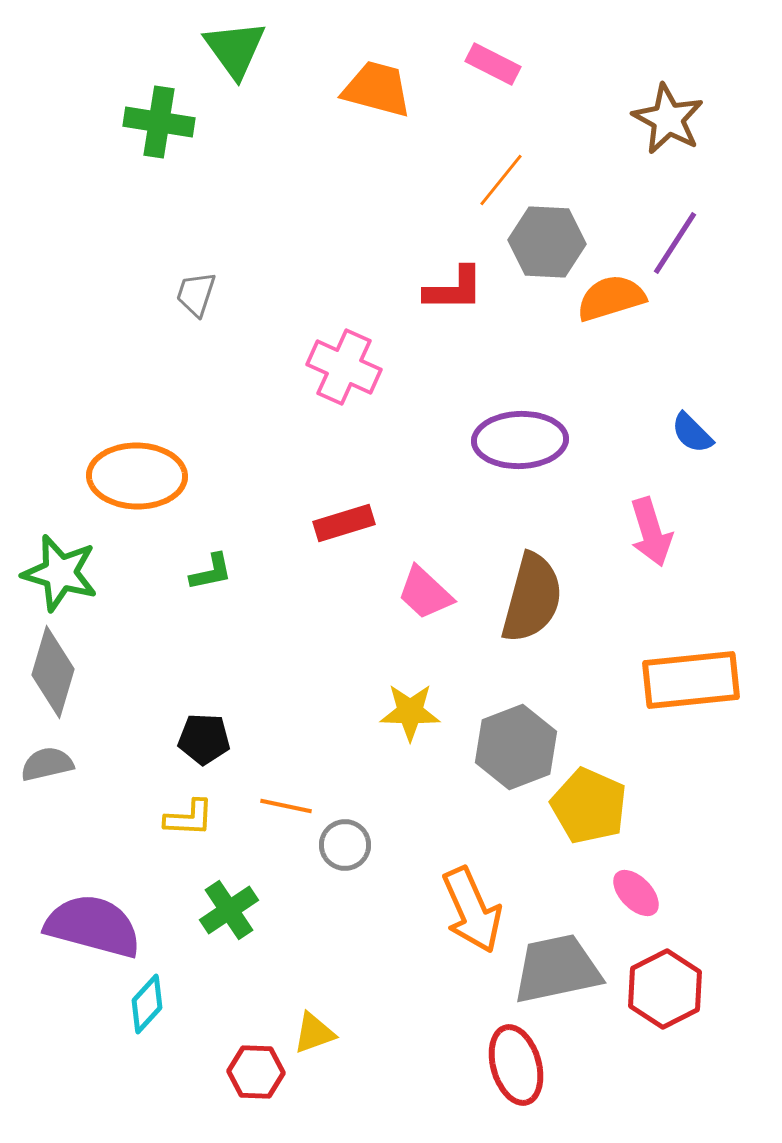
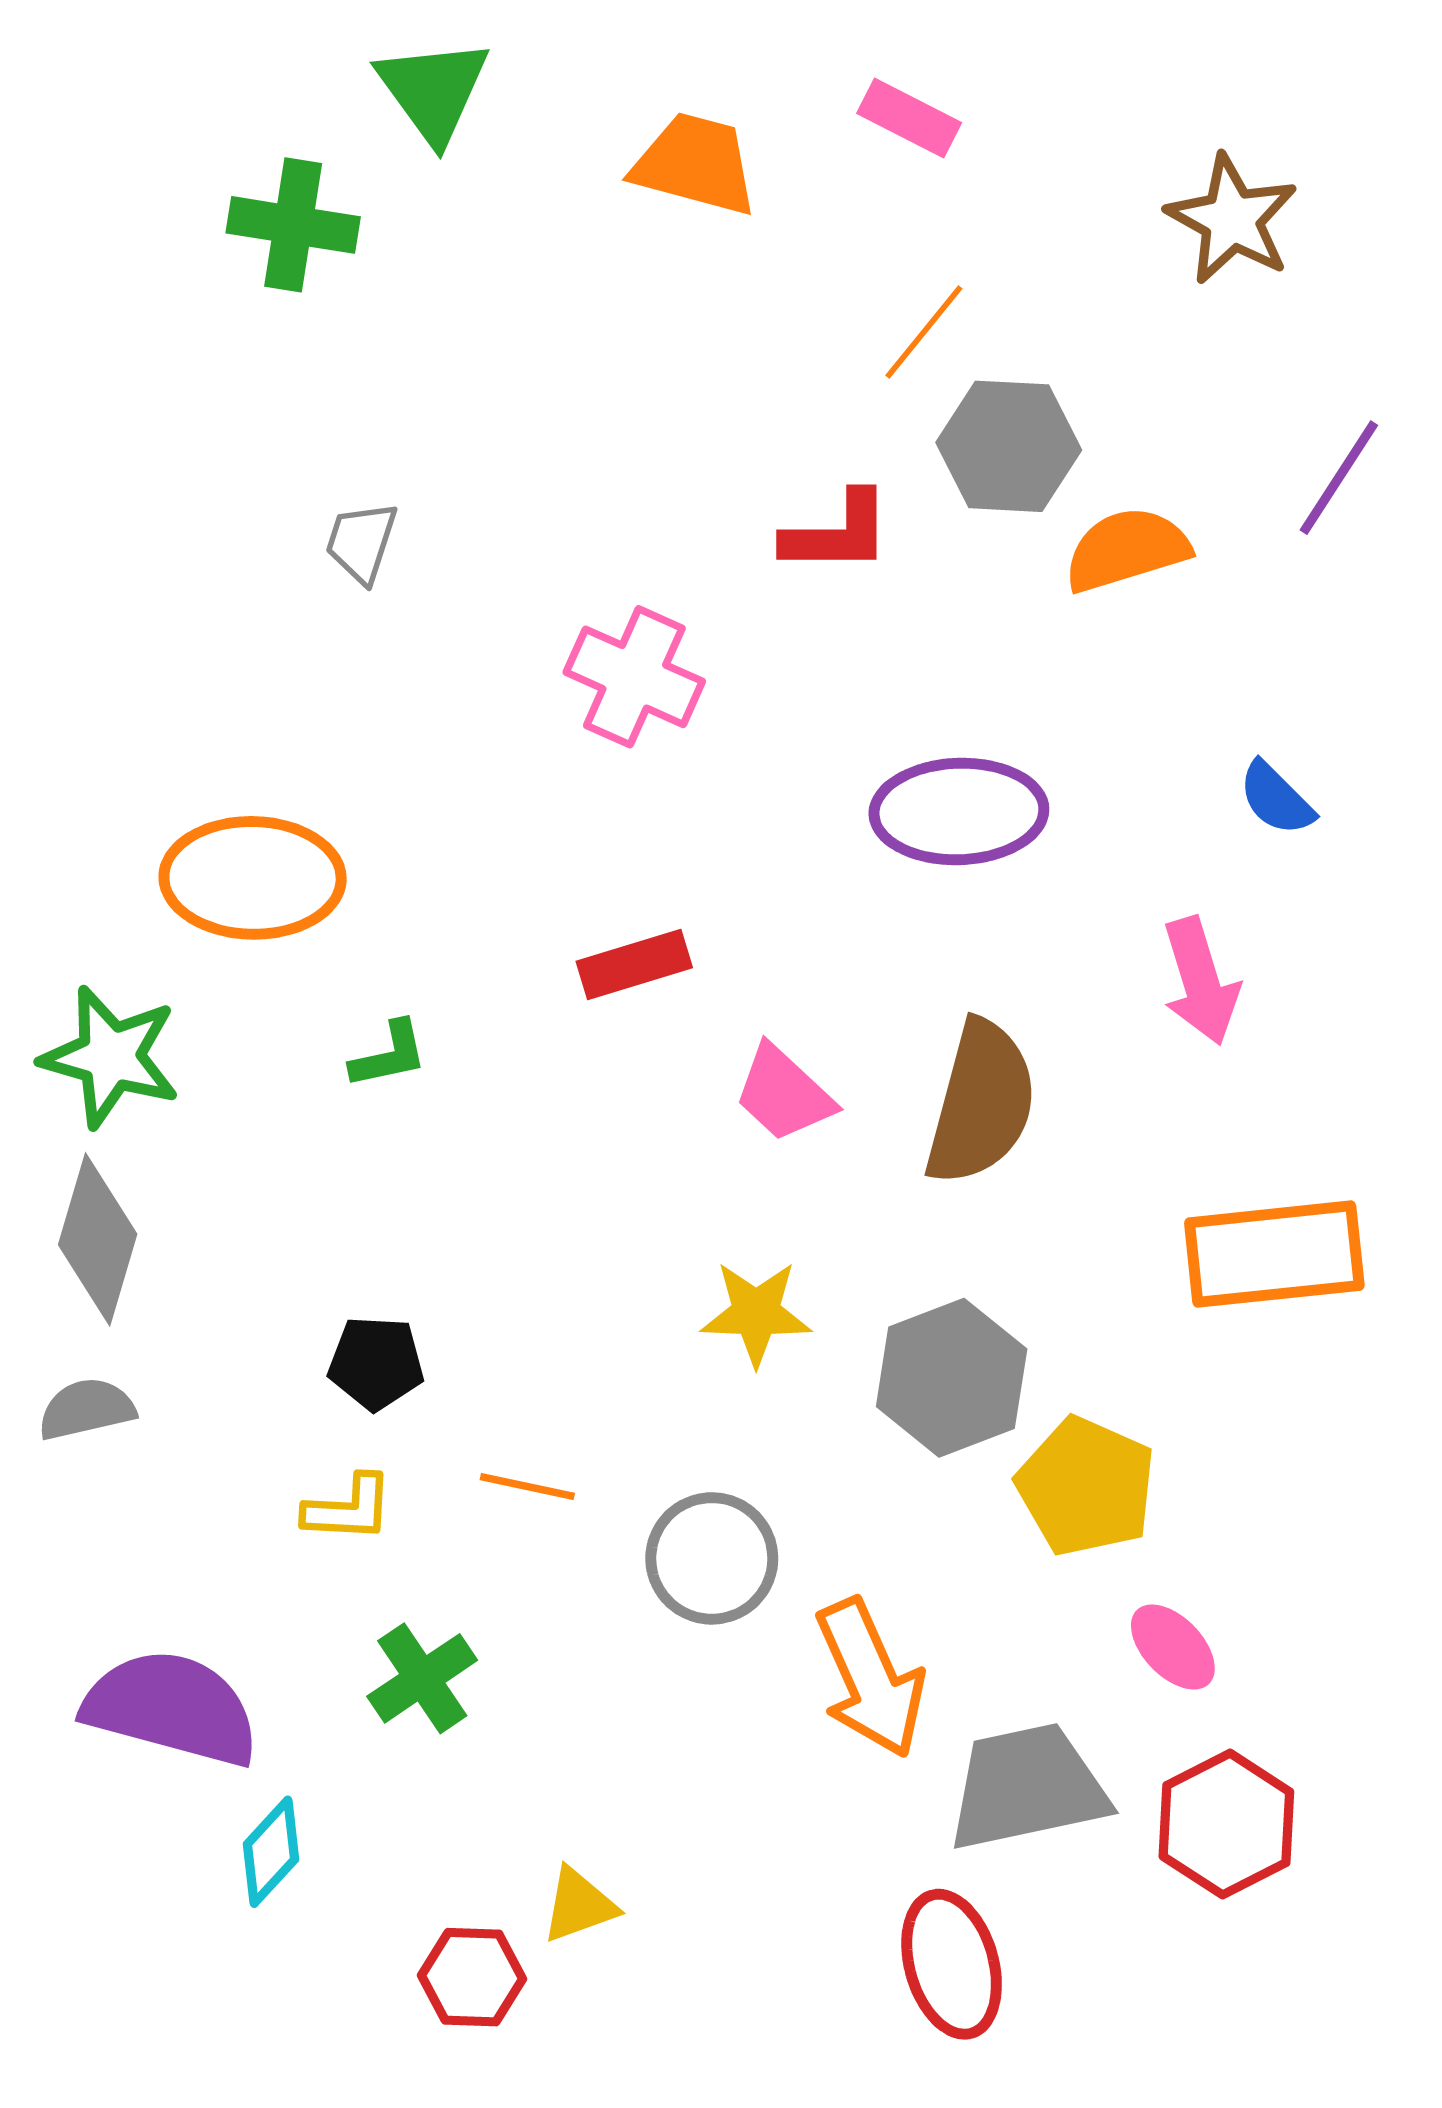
purple line: (675, 243) -> (1339, 478), moved
gray circle: (345, 845) -> (712, 1558), moved, size x1.4

